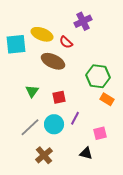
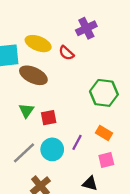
brown ellipse: (53, 61) -> (33, 75), moved
red square: (59, 97) -> (49, 118), moved
orange rectangle: (107, 99) -> (104, 133), moved

